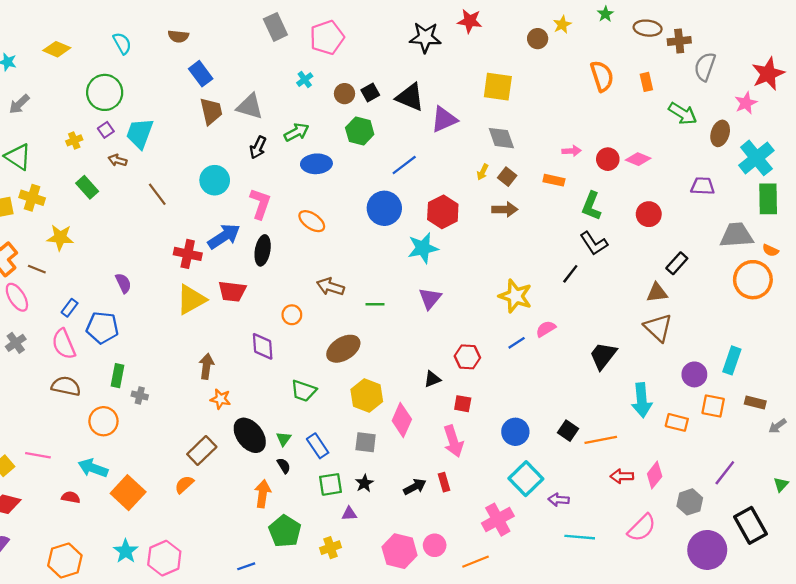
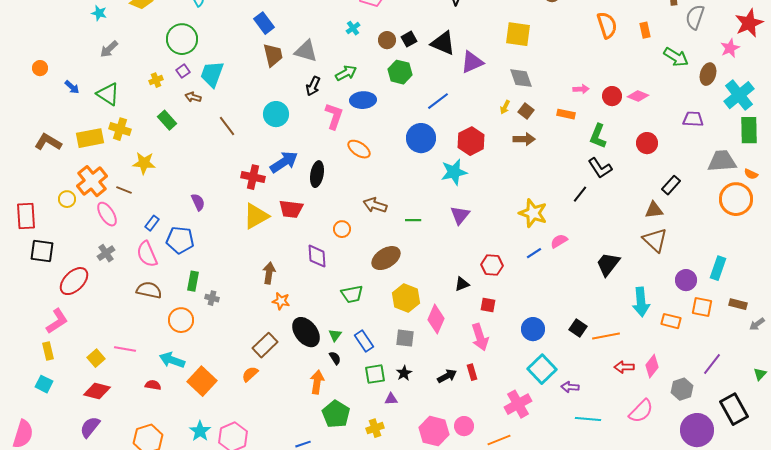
pink L-shape: (260, 204) -> (334, 116), moved
green trapezoid: (304, 391) -> (352, 294), turned -30

